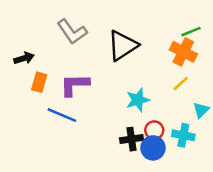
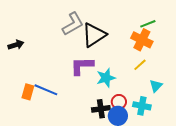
gray L-shape: (72, 32) -> (73, 24), moved, turned -85
orange rectangle: (39, 82) -> (28, 92), moved
purple L-shape: (75, 85) -> (82, 66), moved

